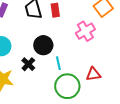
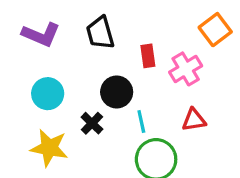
red rectangle: (55, 10) -> (148, 56), moved
red triangle: (93, 74) -> (194, 120), moved

